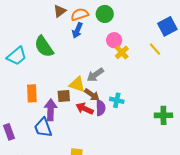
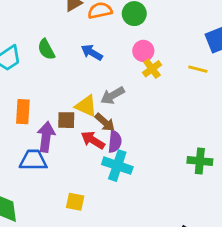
blue arrow: (77, 30) -> (92, 53), moved, turned 91
green semicircle: (44, 47) -> (46, 49), size x0.7
yellow line: (155, 49) -> (198, 69), turned -40
cyan cross: (117, 100) -> (117, 166), moved, size x1.5
blue trapezoid: (43, 128) -> (33, 160), turned 105

